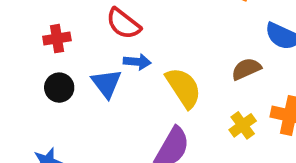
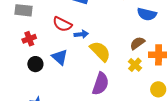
blue arrow: (137, 62) -> (81, 34), moved
brown semicircle: (246, 69) -> (137, 43), moved

